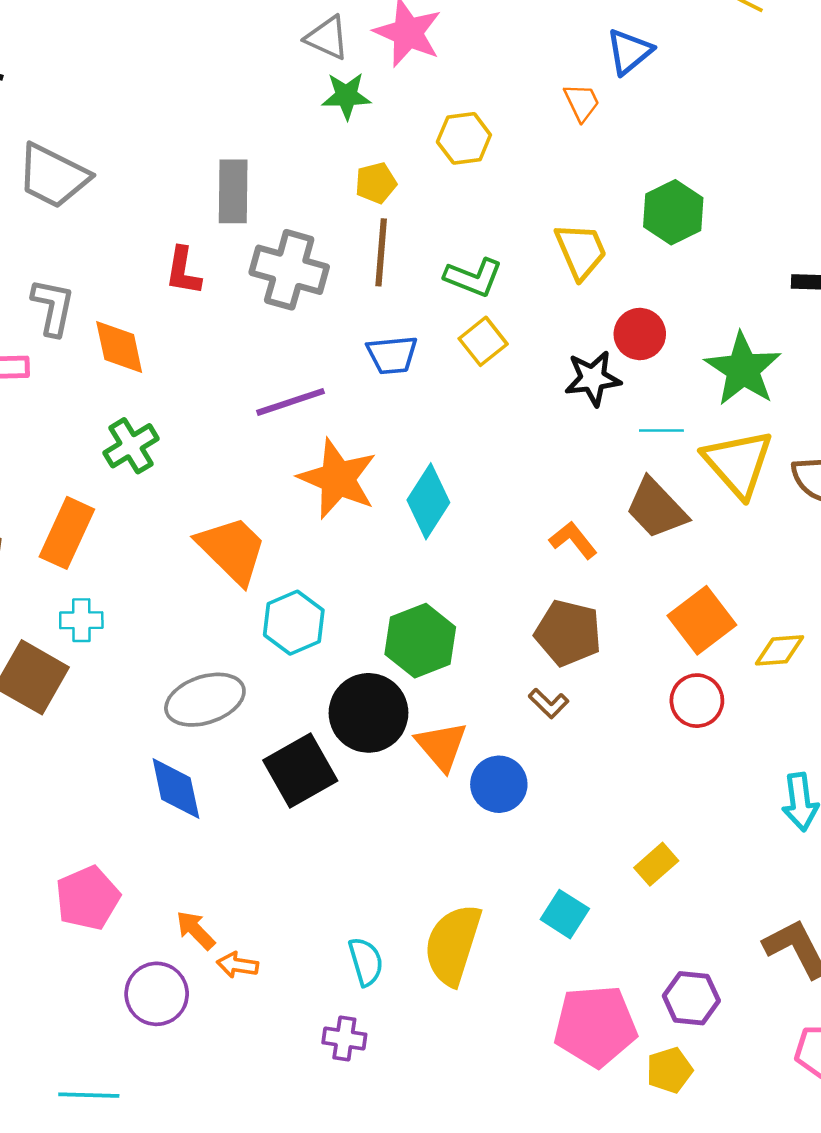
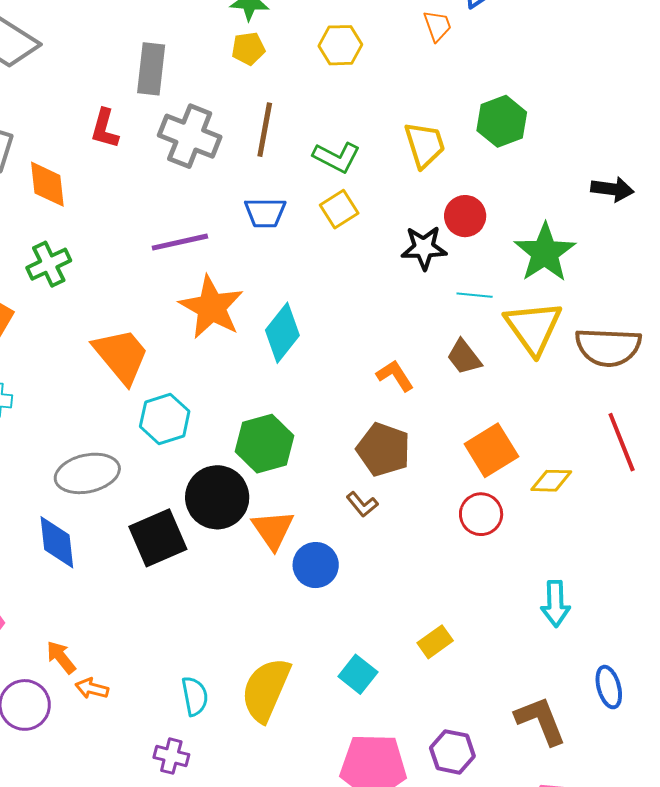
yellow pentagon: (376, 183) -> (248, 49), moved
brown trapezoid: (656, 508) -> (464, 357), size x0.7

